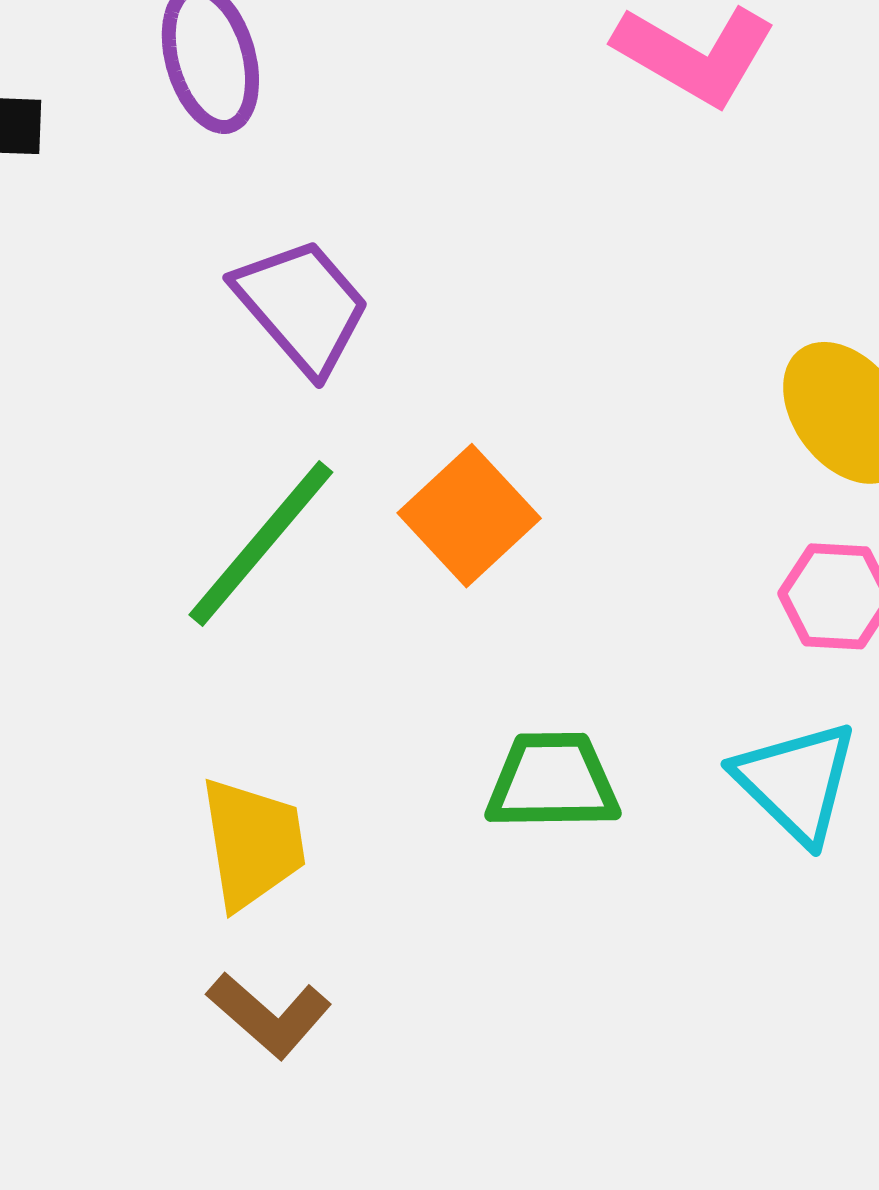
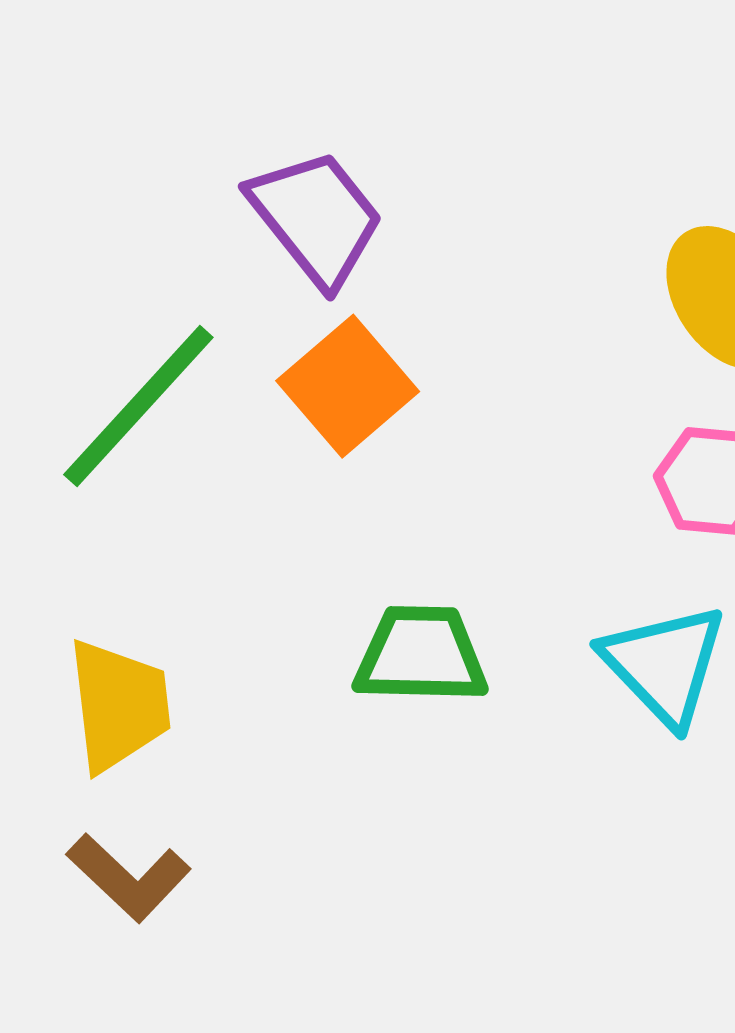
purple trapezoid: (302, 306) -> (316, 218), moved

